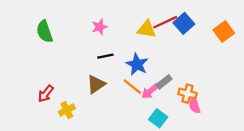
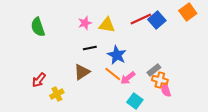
yellow triangle: (146, 29) -> (107, 25), moved
orange square: (224, 32) -> (188, 12), moved
gray rectangle: (164, 82) -> (154, 70), moved

